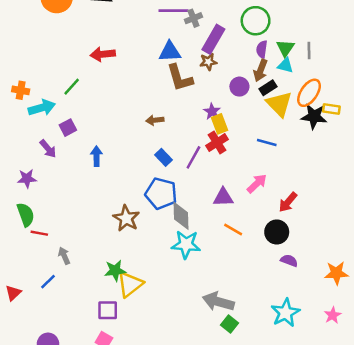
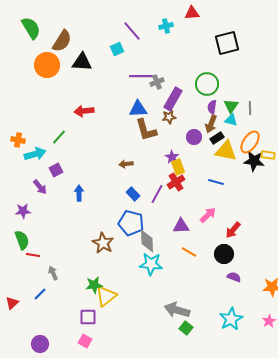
yellow triangle: (279, 104) -> (226, 151), turned -35

